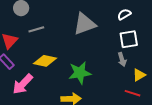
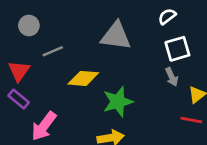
gray triangle: (85, 24) -> (116, 36), turned 35
yellow diamond: (45, 61) -> (83, 78), moved

